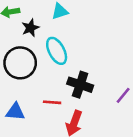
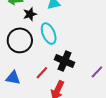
red line: (52, 102) -> (42, 73), turned -56

